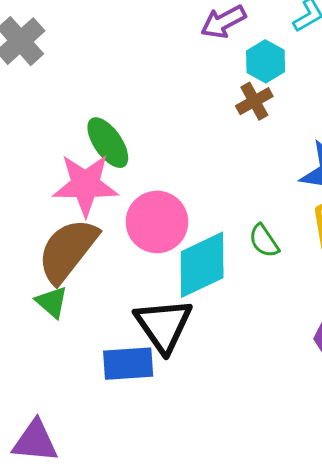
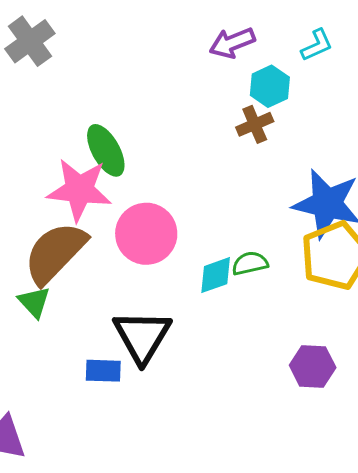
green semicircle: (264, 241) -> (250, 263), turned 105
cyan diamond: (202, 265) -> (216, 275), moved, size x0.6
blue rectangle: (128, 364) -> (103, 371), size x0.7

